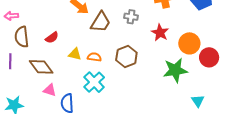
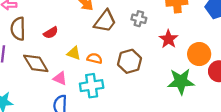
cyan cross: (94, 82) -> (92, 86), turned 30
pink triangle: (50, 90) -> (60, 78), moved

